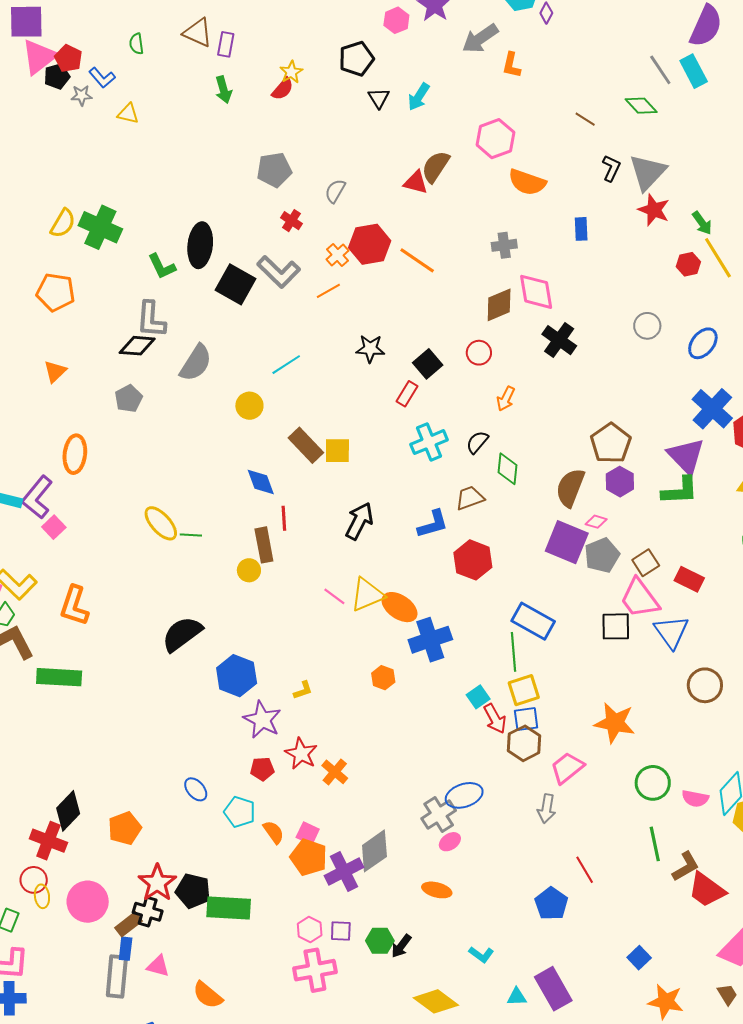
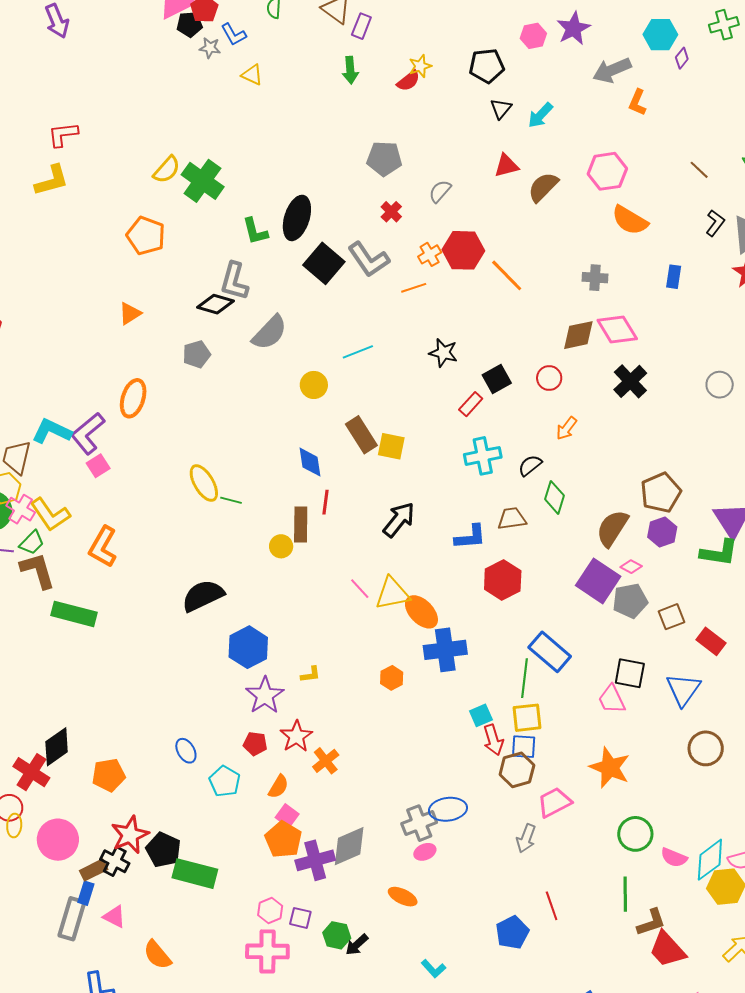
red triangle: (416, 182) -> (506, 166), moved, turned -40
pink diamond: (536, 292) -> (617, 330), turned -33
pink trapezoid: (640, 598) -> (612, 699), moved, size x0.7
orange semicircle: (274, 832) -> (278, 787), moved, turned 55

